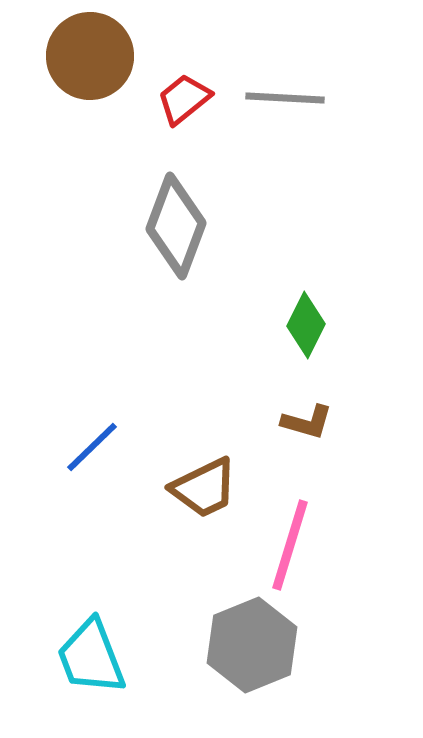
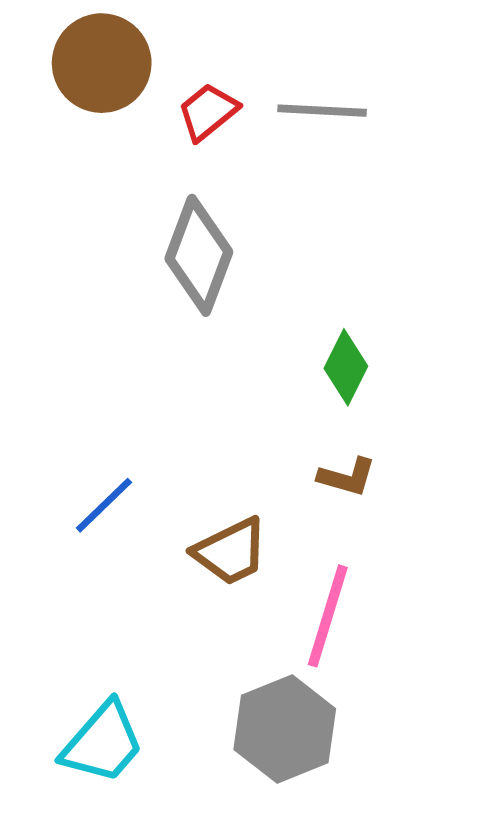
cyan trapezoid: (91, 657) -> (103, 743), turned -118

